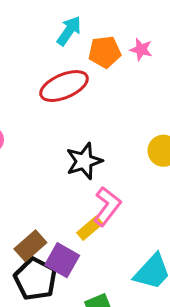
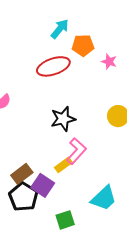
pink star: (141, 49) -> (109, 62), moved

